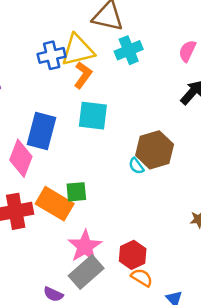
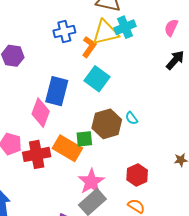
yellow triangle: (78, 50) -> (105, 32), moved
cyan square: (93, 116) -> (97, 79), turned 30
brown hexagon: (155, 150) -> (107, 124), moved
red hexagon: (133, 255) -> (137, 175), moved

